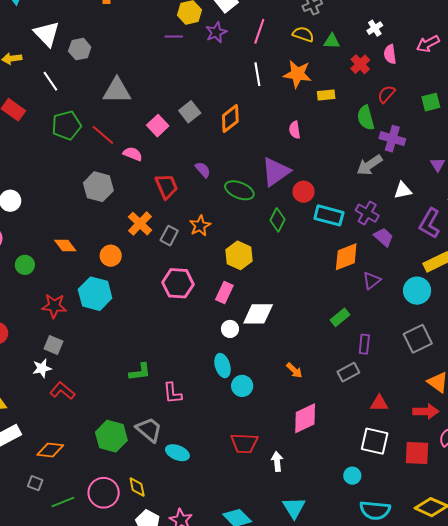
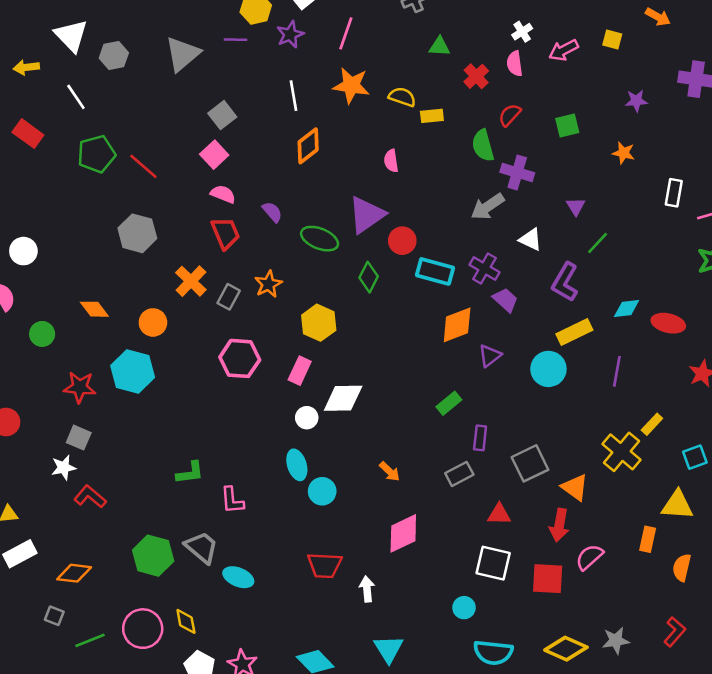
white cross: (375, 28) -> (522, 32), moved
yellow semicircle: (303, 34) -> (402, 97), moved
white line: (257, 74) -> (294, 96), moved
orange star: (297, 74) -> (351, 85), moved
gray triangle: (117, 91) -> (183, 54), moved, turned -40
gray square: (190, 112) -> (222, 115), moved
pink semicircle: (133, 154) -> (223, 194), moved
white triangle: (403, 190) -> (531, 239), turned 36
gray square: (418, 339) -> (530, 463), moved
red arrow: (426, 411) -> (559, 525), turned 100

